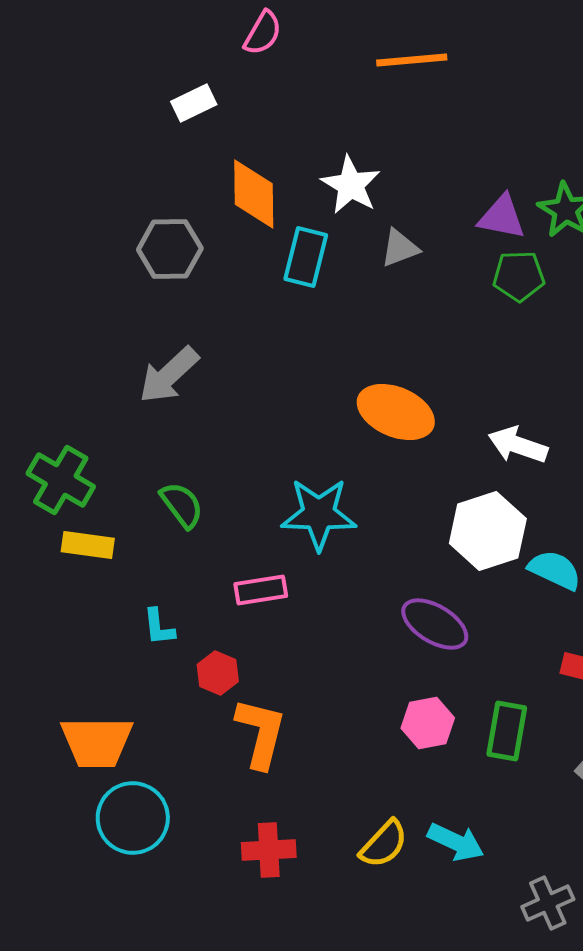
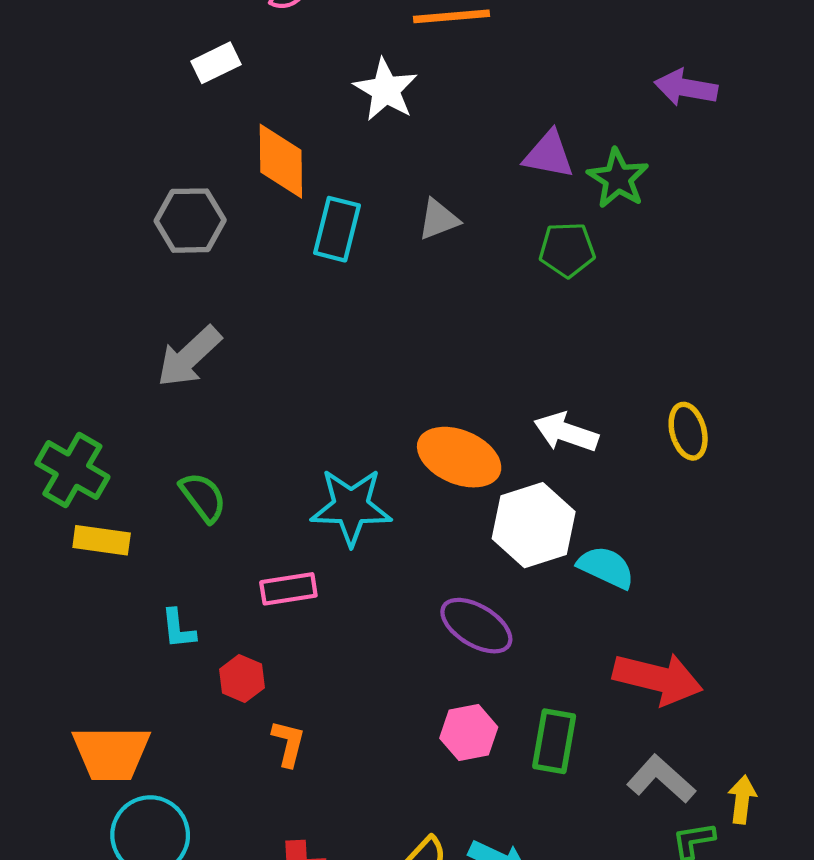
white star: (351, 185) -> (386, 90), moved
purple triangle: (502, 217) -> (549, 155), moved
orange ellipse: (396, 412) -> (459, 457), moved
orange L-shape: (261, 733) -> (288, 743), size x0.6

